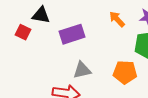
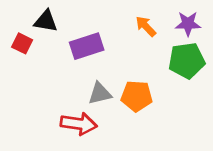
orange pentagon: (125, 72) -> (137, 96), moved

